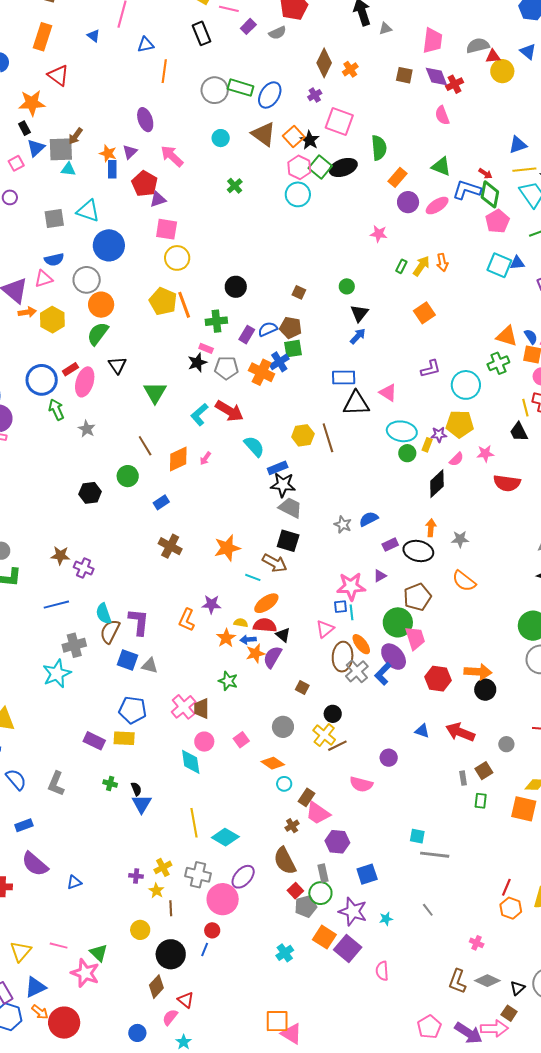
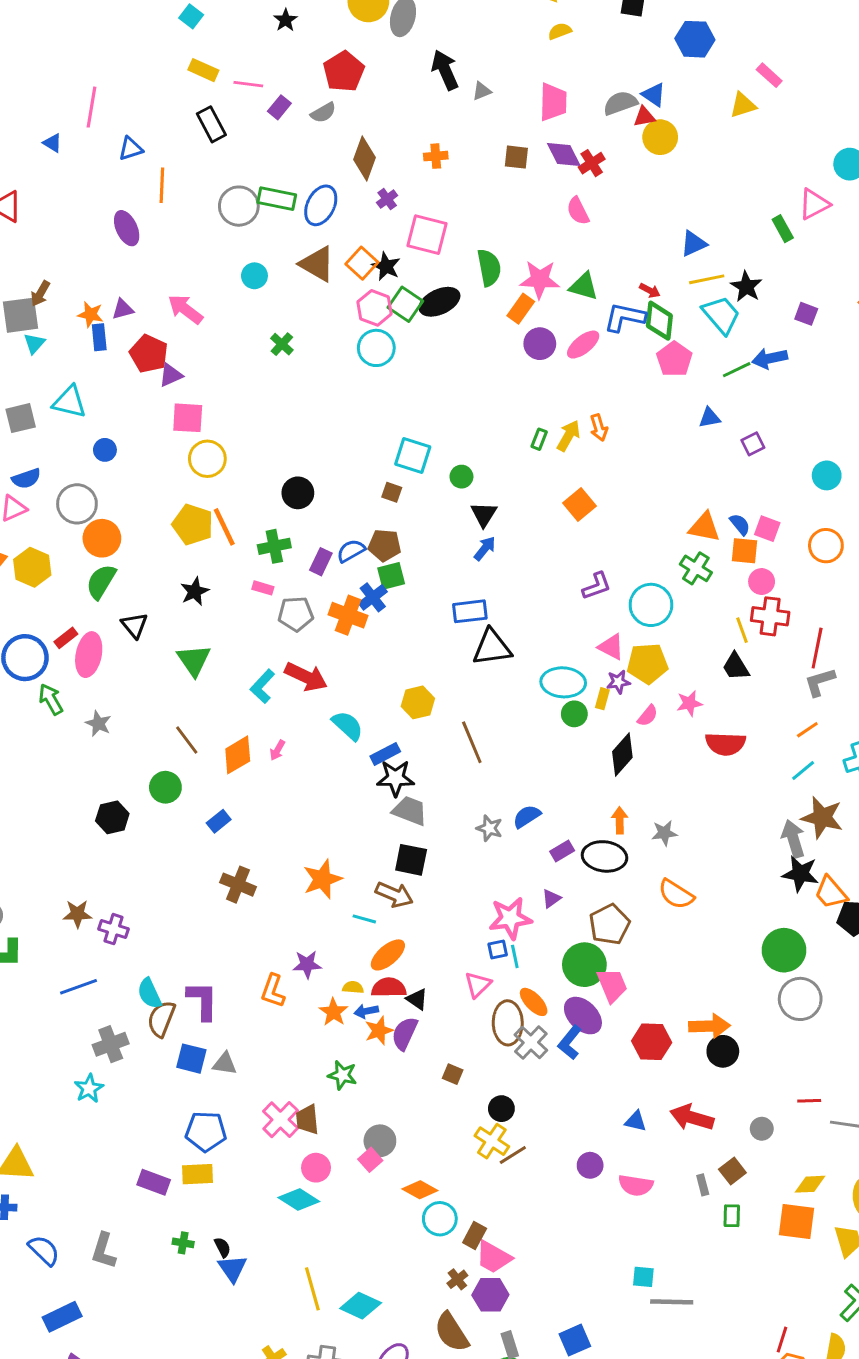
blue triangle: (528, 52) -> (654, 95), moved
brown diamond: (324, 63) -> (364, 158), moved
orange cross: (350, 69) -> (436, 156), turned 35
purple ellipse: (145, 120) -> (127, 228), moved
purple triangle: (130, 152) -> (123, 309), turned 35
cyan triangle: (68, 169) -> (34, 343), turned -49
pink star: (379, 234) -> (540, 280), moved, size x1.5
blue circle: (109, 245) -> (105, 450), size x0.5
cyan square: (499, 265) -> (413, 455), moved
black star: (197, 363) -> (195, 591), moved
green cross: (498, 363) -> (696, 568), turned -30
pink triangle: (388, 393) -> (611, 647), moved
brown line: (328, 438) -> (472, 742), moved
cyan star: (57, 674) -> (89, 1088), size x0.7
gray circle: (283, 727) -> (380, 1141), moved
cyan diamond: (191, 762) -> (299, 1200), turned -44
cyan circle: (284, 784) -> (440, 1219), size x1.5
pink semicircle: (361, 784) -> (636, 1185), moved
blue rectangle: (24, 825) -> (62, 1317), size x1.4
purple hexagon: (337, 842) -> (490, 1295), moved

